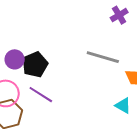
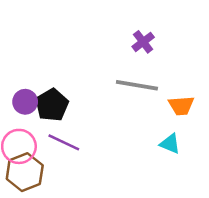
purple cross: (119, 15) -> (143, 42), moved

